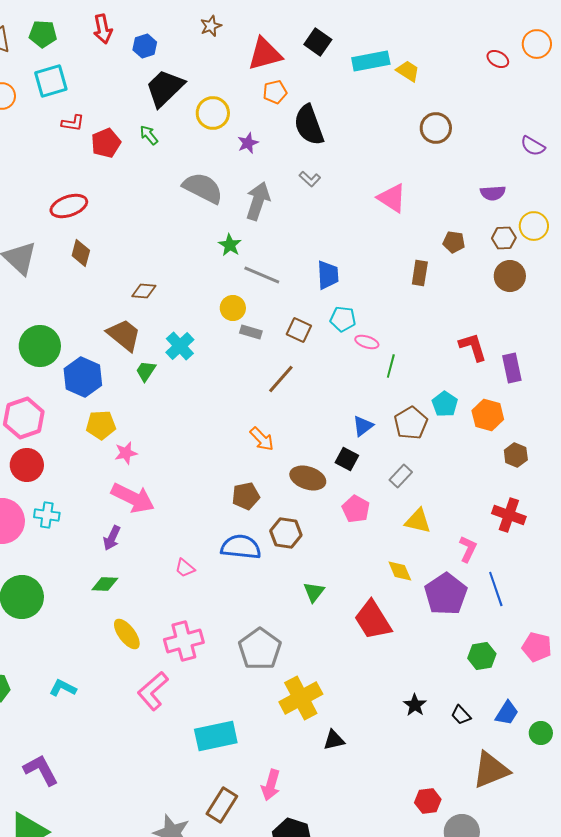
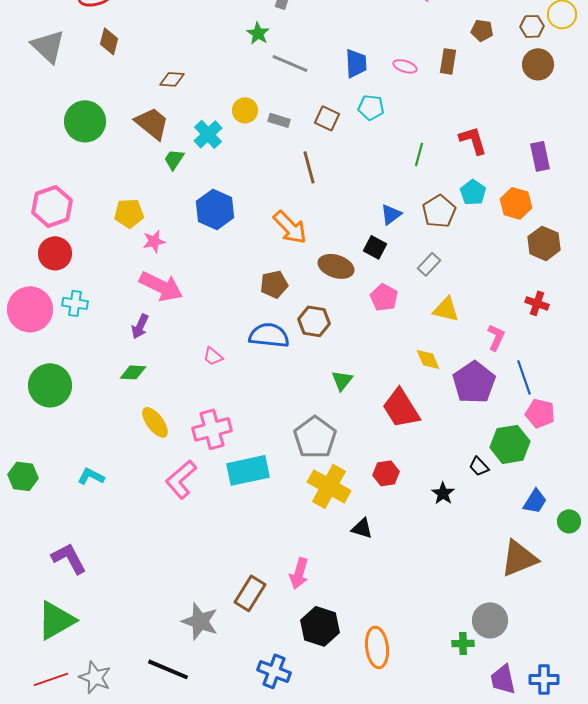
yellow circle: (233, 308) -> (245, 110), moved
pink ellipse: (367, 342) -> (405, 66), moved
green circle: (40, 346) -> (85, 121), moved
red L-shape: (473, 347) -> (473, 140), moved
blue hexagon: (83, 377) -> (215, 209), moved
brown line: (281, 379) -> (309, 167), turned -56
orange arrow: (262, 439) -> (290, 227), size x1.4
brown hexagon: (516, 455) -> (544, 243), size x1.4
red cross: (509, 515) -> (537, 303), size x0.7
pink pentagon: (537, 647) -> (540, 413), moved
gray pentagon: (260, 649) -> (315, 437), moved
green hexagon: (482, 656) -> (510, 444), size x1.4
yellow cross: (301, 698) -> (329, 486), turned -33
black trapezoid: (461, 715) -> (479, 466), moved
cyan rectangle: (216, 736) -> (248, 470), moved
black triangle: (334, 740) -> (362, 528), turned 30
red hexagon: (428, 801) -> (386, 473), moved

